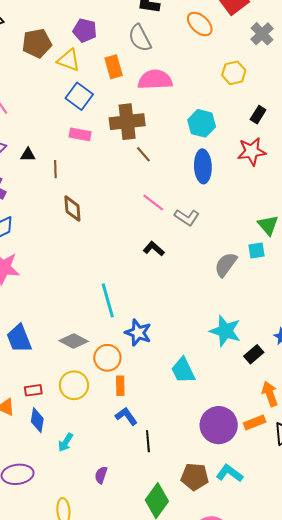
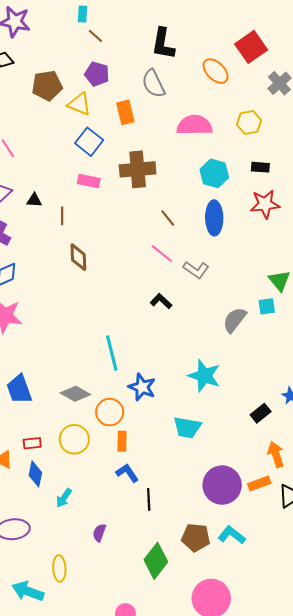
pink semicircle: (155, 80) -> (194, 125), moved
black rectangle: (258, 115) -> (260, 167), moved, turned 60
brown line: (143, 154) -> (168, 218), moved
cyan star: (225, 331) -> (204, 376), moved
cyan trapezoid: (183, 370) -> (187, 427), turned -56

